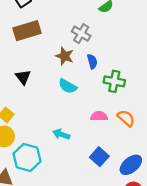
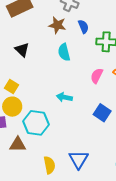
cyan semicircle: (68, 86) -> (64, 52), turned 54
pink semicircle: (99, 116) -> (97, 76), turned -56

